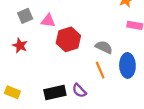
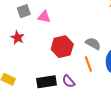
red hexagon: (68, 39) -> (62, 47), moved

